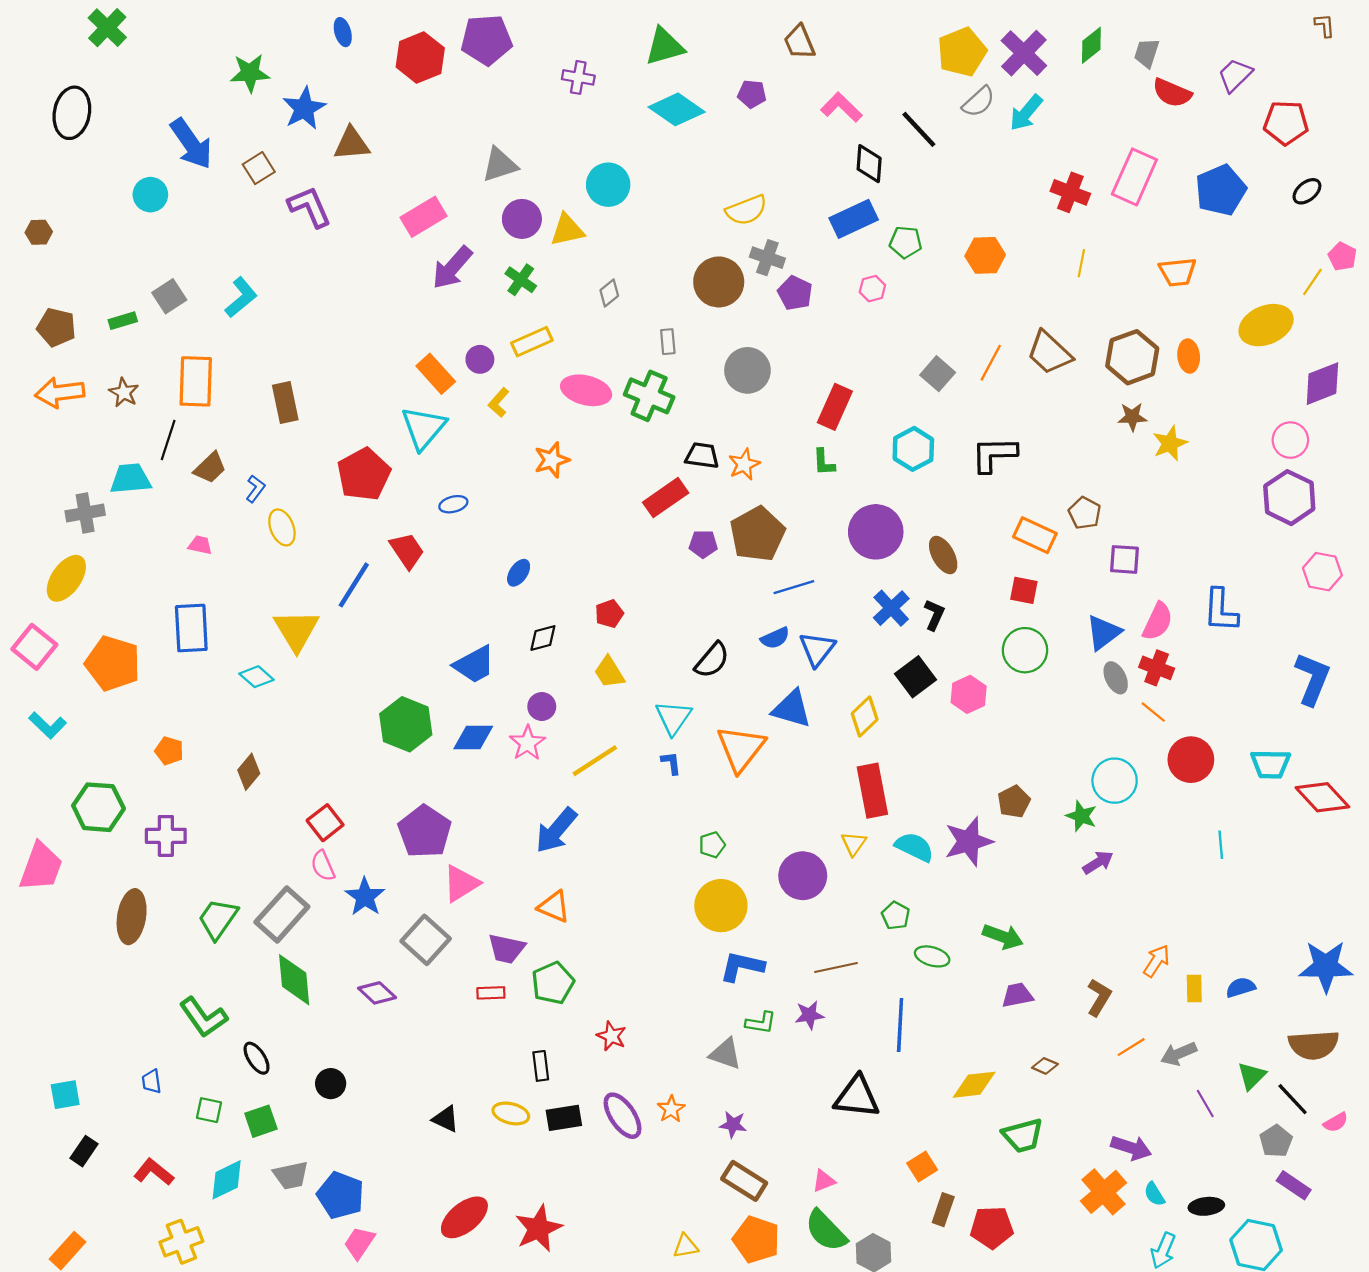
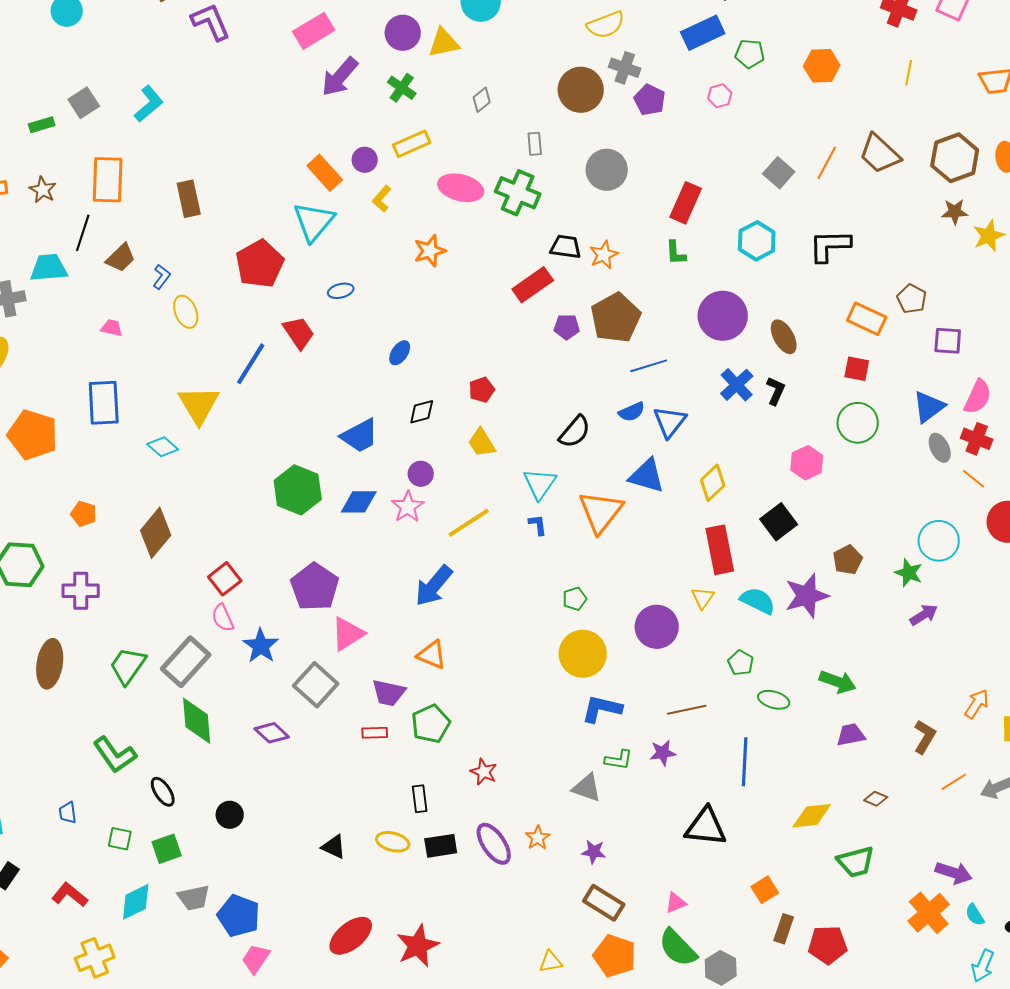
black square: (916, 677) -> (779, 522), moved
brown diamond: (249, 772) -> (156, 533), size x1.5

